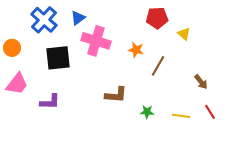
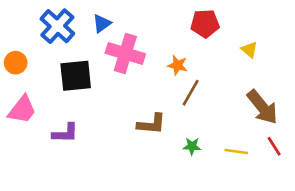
yellow triangle: (184, 34) -> (249, 50), moved
brown line: (158, 66) -> (191, 93), moved
brown arrow: (201, 82) -> (262, 107), size x1.8

